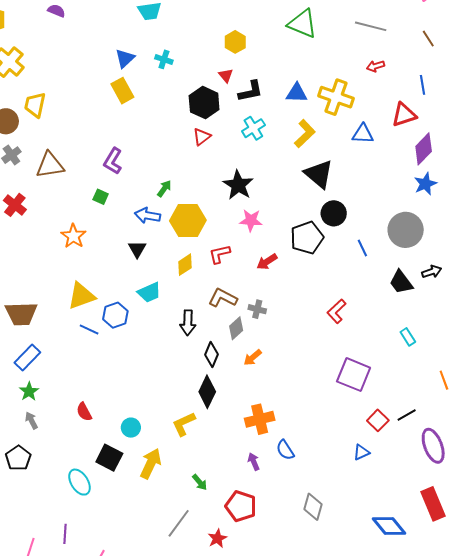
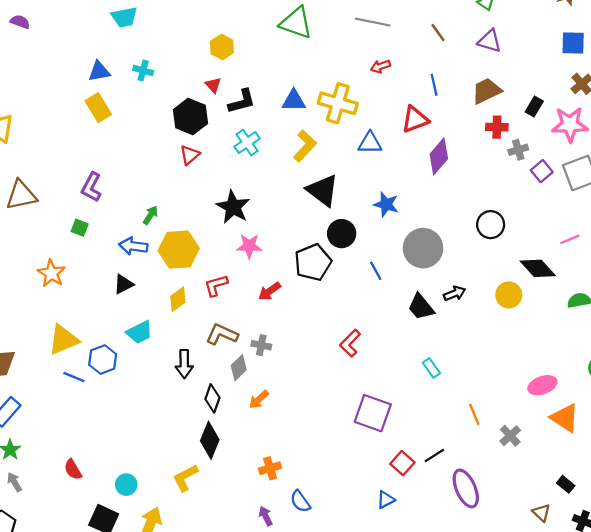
blue triangle: (125, 58) -> (99, 71), turned 35
blue star: (425, 184) -> (386, 204), moved, turned -30
black triangle: (137, 249) -> (123, 284), turned 36
orange cross: (260, 419) -> (270, 468), size x0.7

